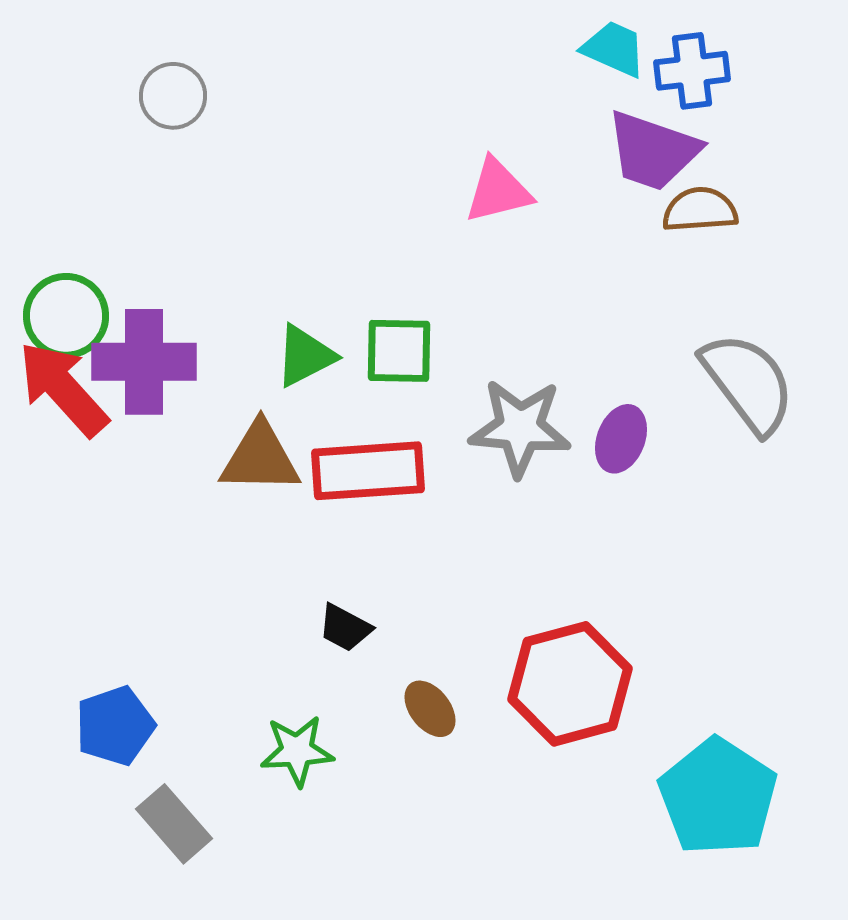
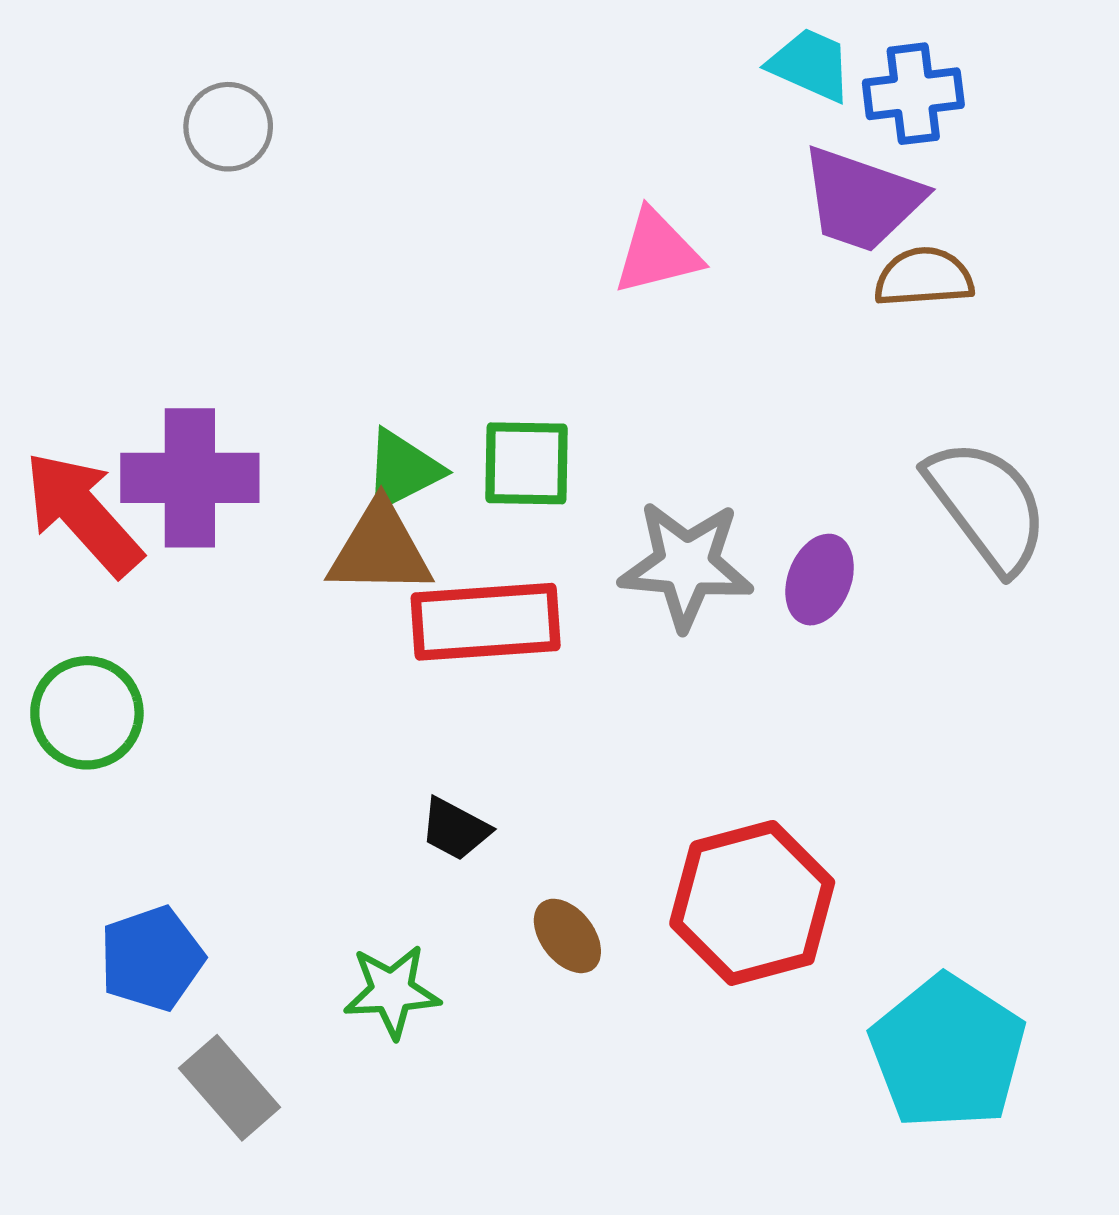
green circle: (66, 316) -> (87, 713), moved
brown triangle: (260, 458) -> (380, 549), moved

